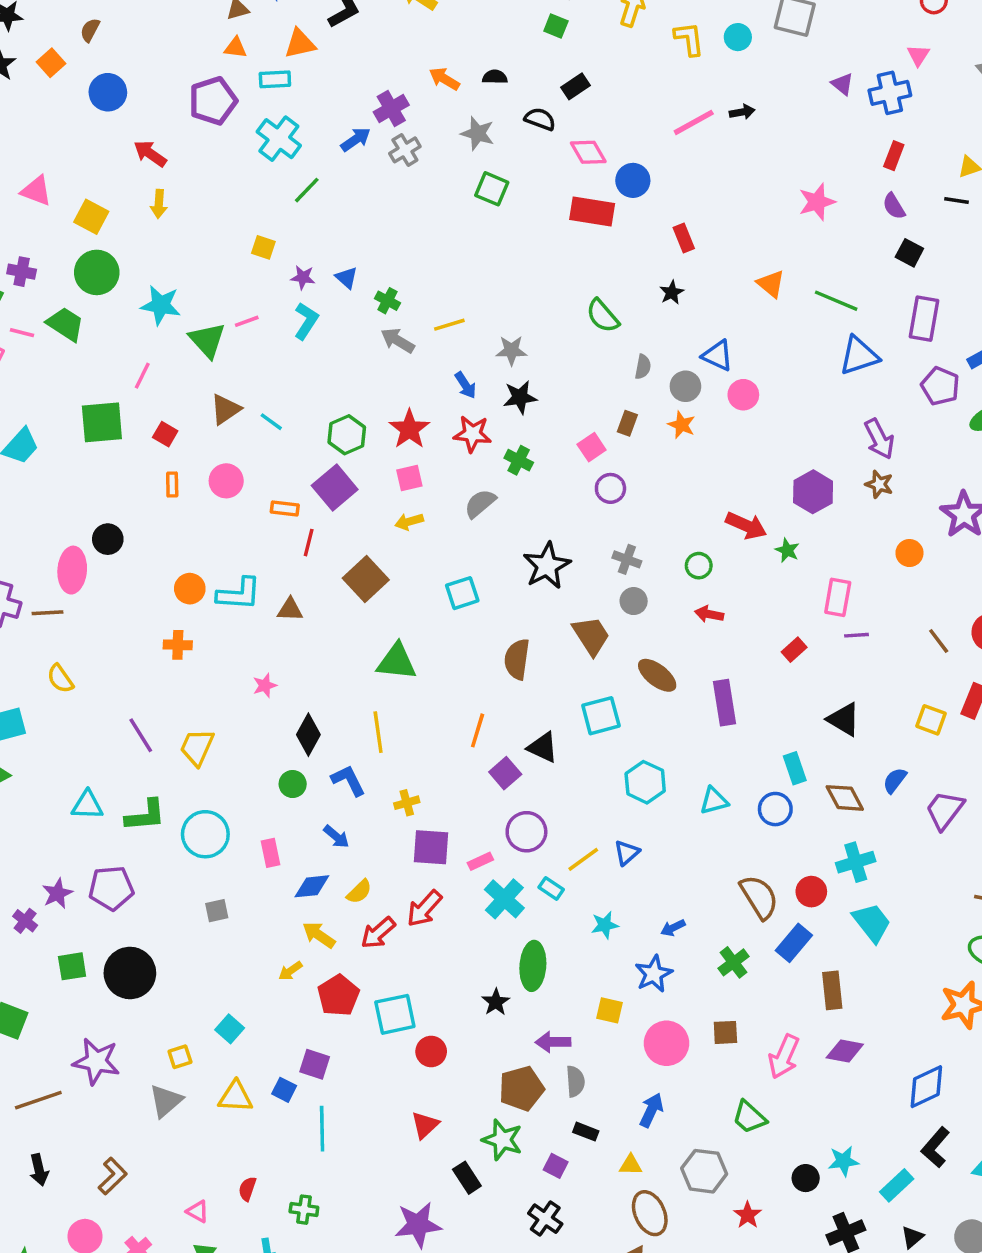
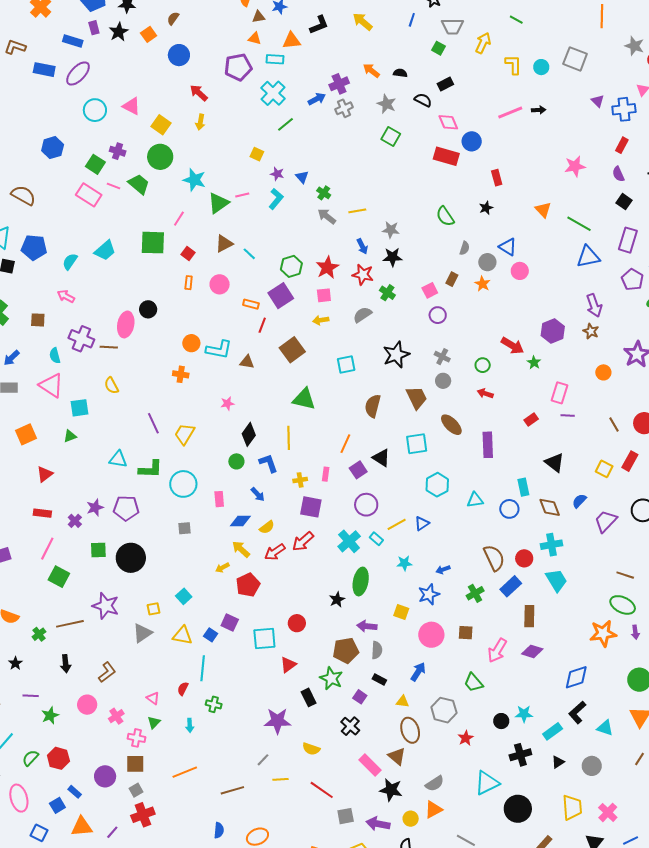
green triangle: (207, 340) -> (218, 203), turned 30
pink rectangle: (480, 861) -> (326, 474), moved, turned -64
cyan square: (395, 1014) -> (264, 638), moved
cyan line: (322, 1129) -> (203, 668), moved

